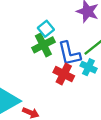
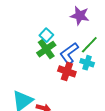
blue L-shape: (69, 54) -> (69, 53), turned 75

